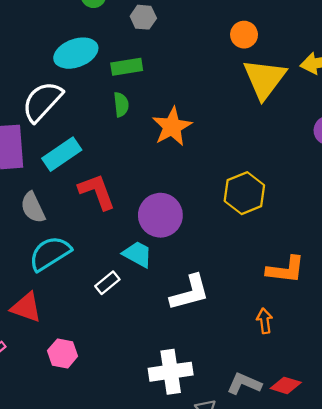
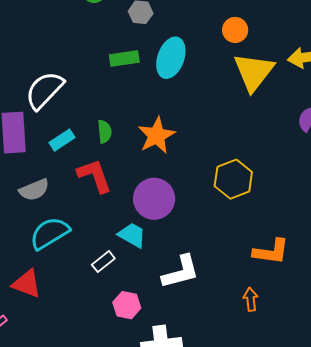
cyan ellipse: (76, 53) -> (171, 58), moved, turned -51
green semicircle: (121, 105) -> (105, 132), moved
orange star: (172, 127) -> (156, 135), moved
cyan rectangle: (62, 154) -> (62, 140), size x0.7
gray semicircle: (33, 208) -> (34, 190), turned -88
pink hexagon: (63, 353) -> (127, 305), moved

